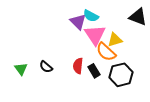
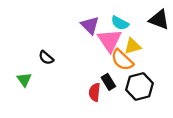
cyan semicircle: (91, 16) -> (120, 23), moved
red semicircle: (78, 66) -> (95, 92), moved
black semicircle: (46, 67) -> (46, 58), moved

